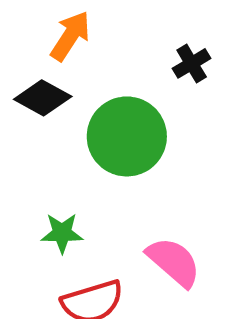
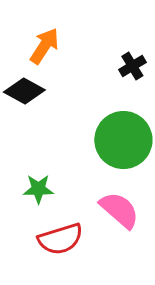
green circle: (127, 136) -> (123, 140), moved

